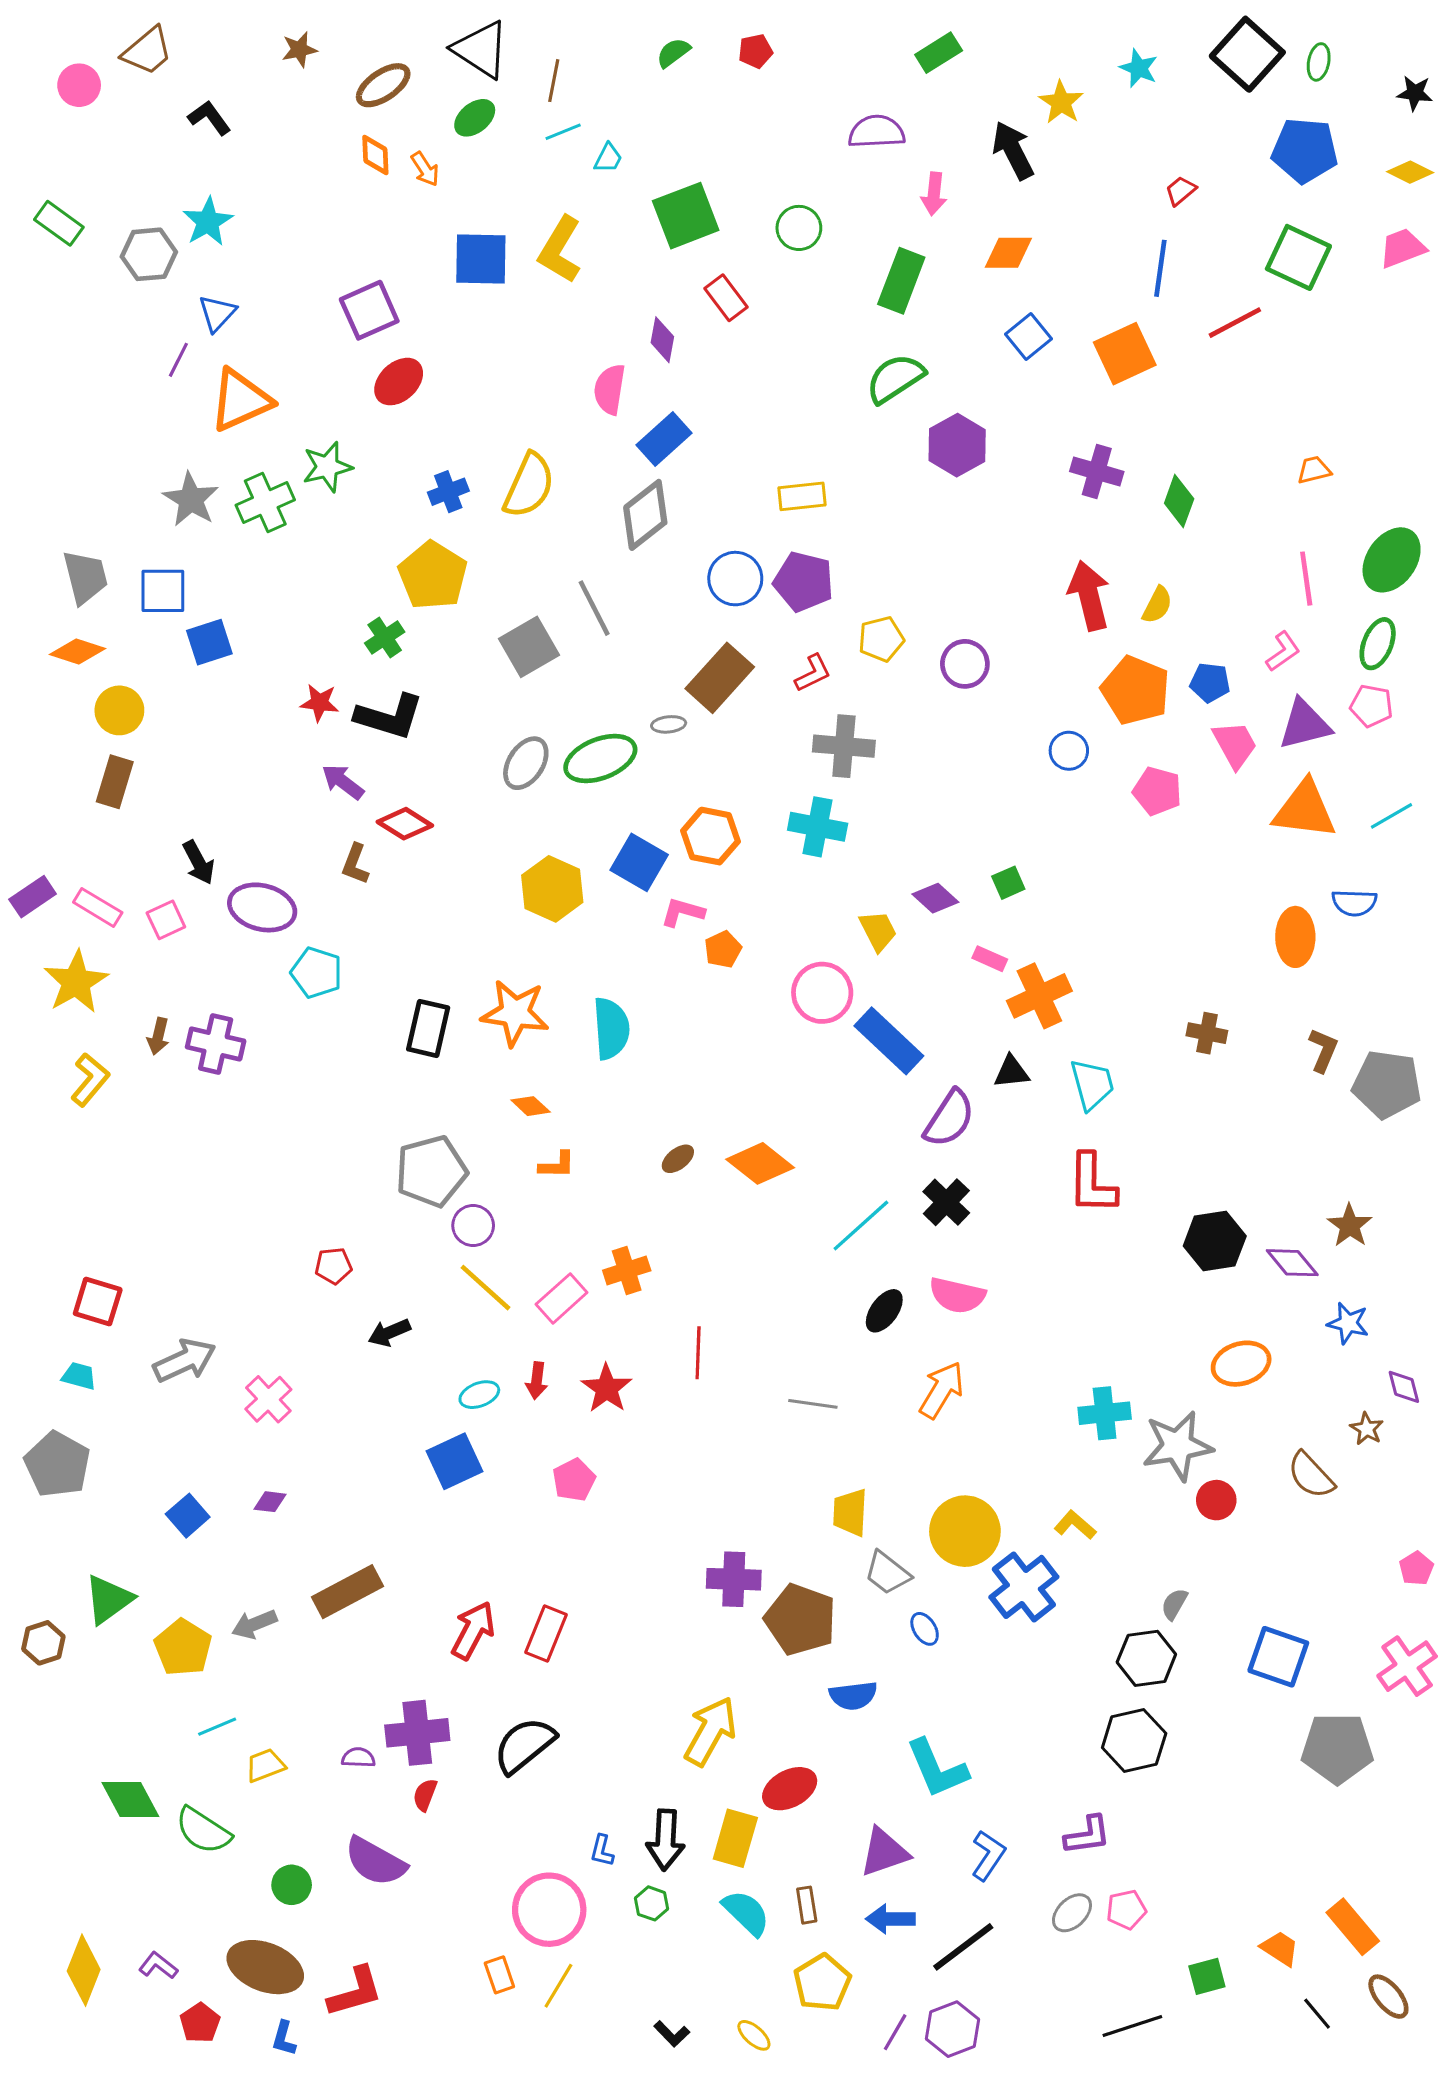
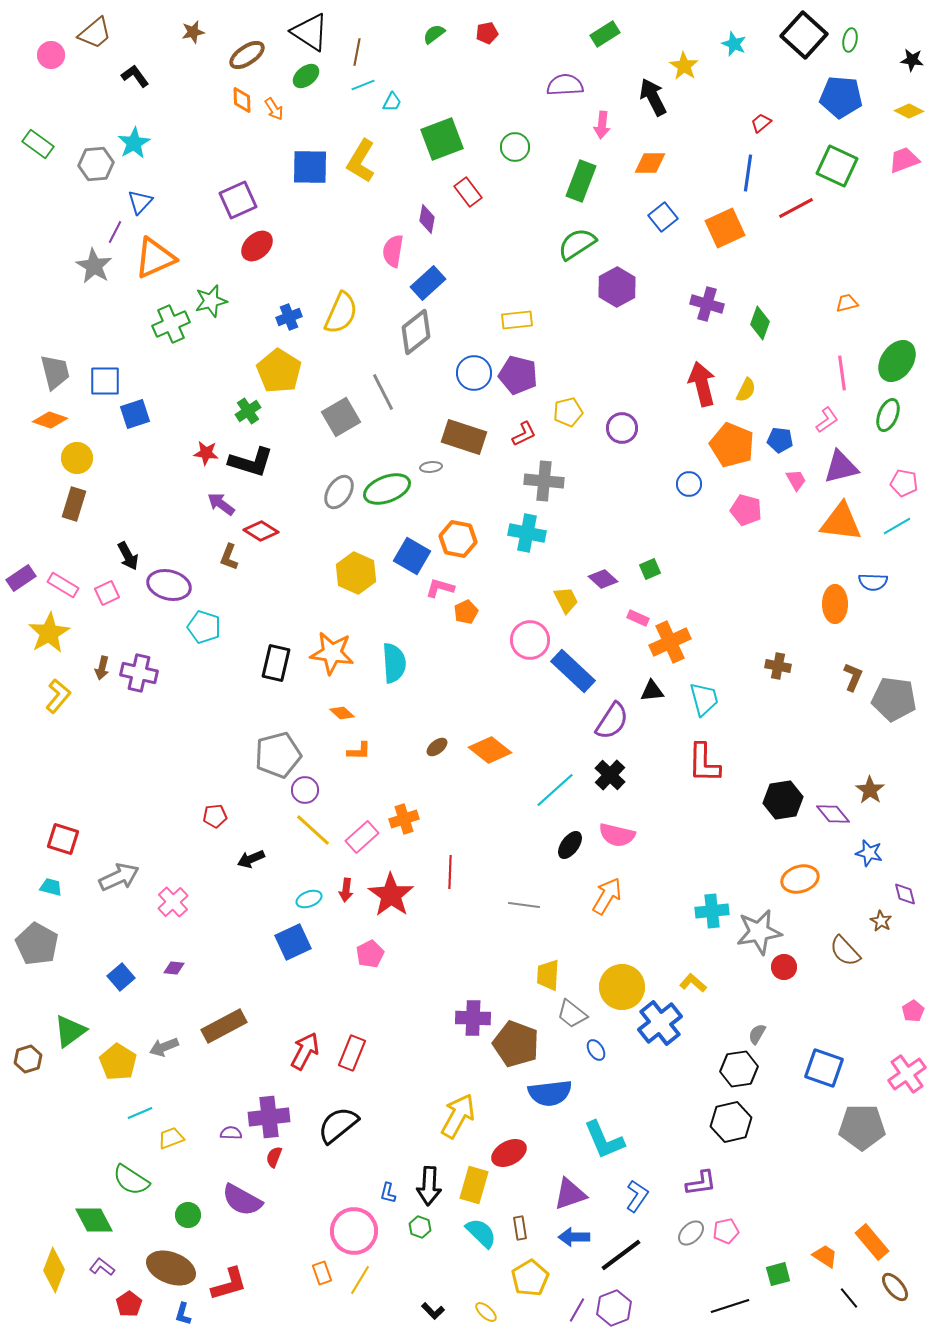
gray star: (191, 499) -> (94, 266), moved
brown rectangle: (720, 678) -> (464, 437), turned 66
pink pentagon: (1371, 706) -> (904, 483), moved
pink trapezoid: (1235, 745) -> (796, 480), size x0.7
red star: (607, 1388) -> (391, 895), size x1.4
blue semicircle: (853, 1696) -> (550, 1093), size x1.4
green diamond: (130, 1800) -> (94, 1220), moved

